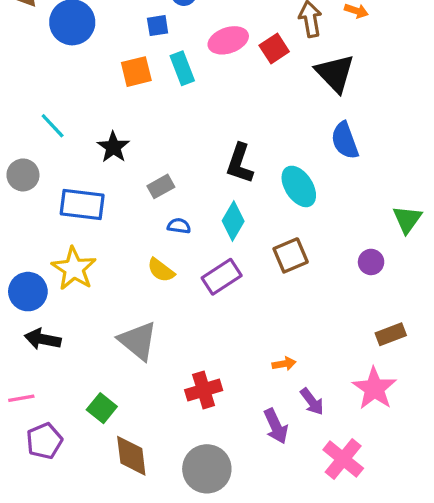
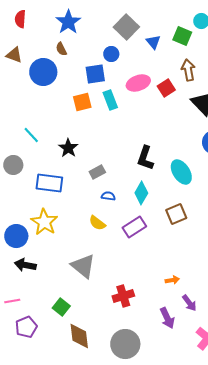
blue square: (158, 26) -> (95, 74), size x1.5

